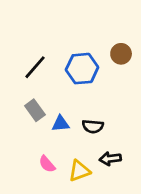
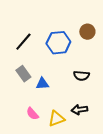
black semicircle: (93, 126) -> (81, 76), moved

